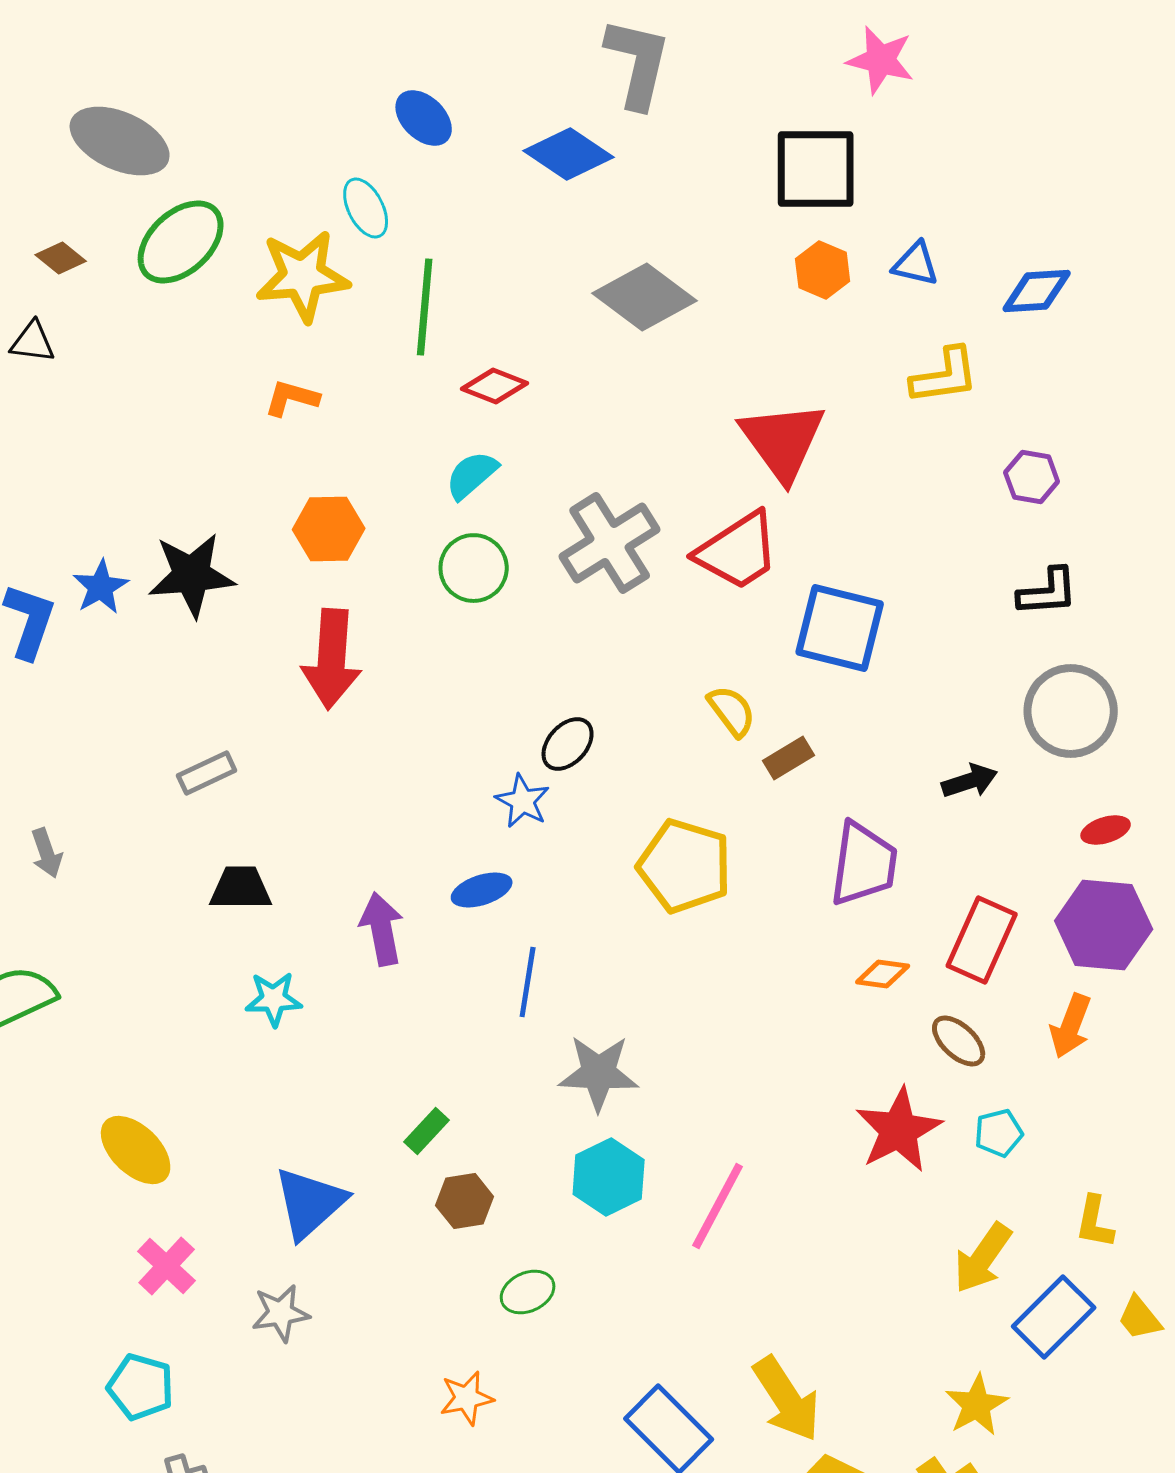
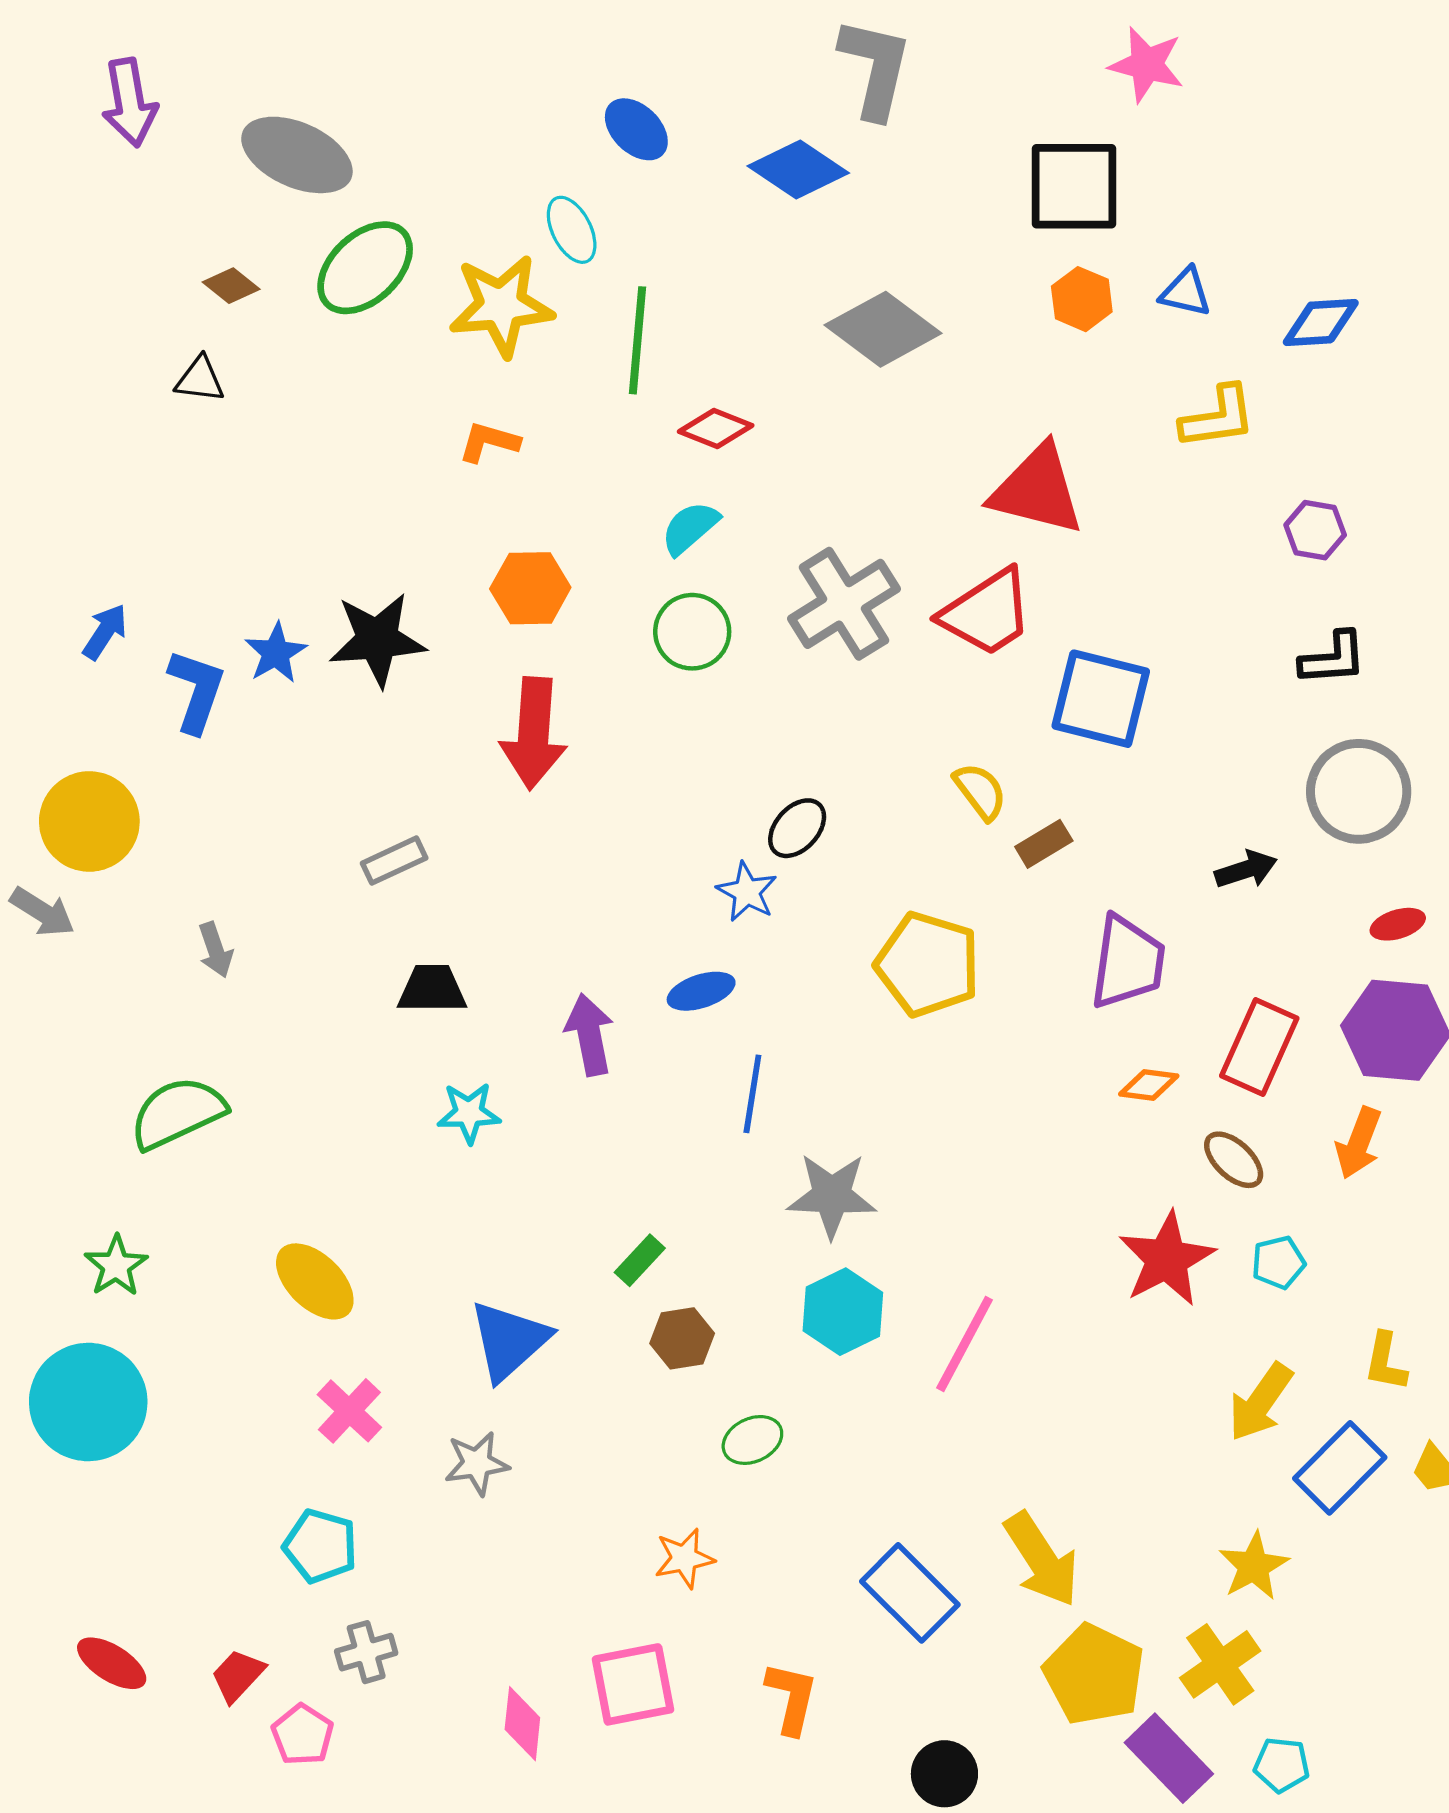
red triangle: (783, 441) -> (1037, 490), turned -40

